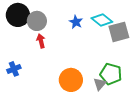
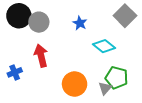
cyan diamond: (102, 20) -> (104, 46), moved
gray square: (119, 32) -> (125, 16), moved, turned -30
red arrow: (41, 41) -> (41, 56), moved, size x1.5

